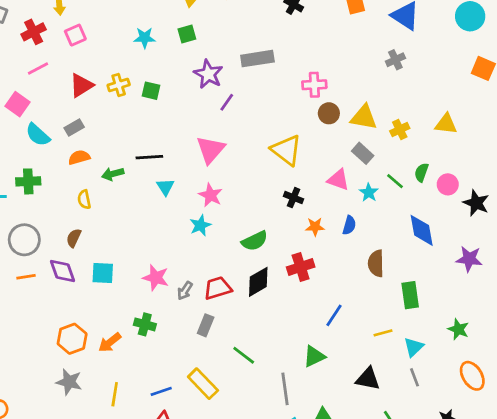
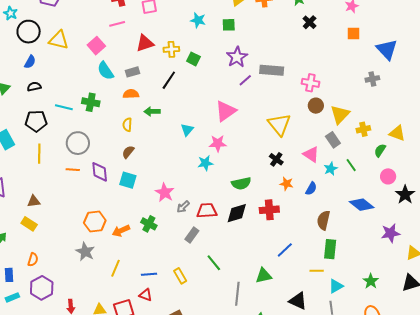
gray rectangle: (257, 59) -> (272, 70), moved
yellow triangle: (364, 117) -> (340, 114), turned 50
black line: (149, 157) -> (169, 80), moved, turned -66
green semicircle: (421, 172) -> (380, 150), moved
pink star: (211, 195) -> (218, 143), turned 30
blue diamond: (422, 230) -> (362, 205), turned -55
brown semicircle: (74, 238) -> (128, 152), moved
purple star: (469, 259) -> (390, 233), turned -30
green rectangle: (410, 295) -> (330, 249), moved
yellow rectangle: (203, 384) -> (180, 276), size x0.7

